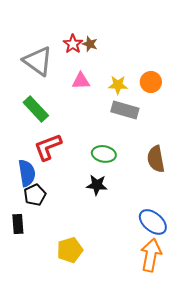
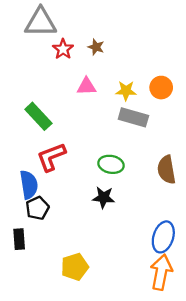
red star: (73, 44) -> (63, 49), moved
gray triangle: (38, 61) -> (41, 22), moved, turned -36
blue ellipse: (153, 222) -> (163, 237), turned 68

